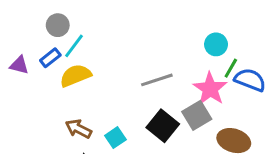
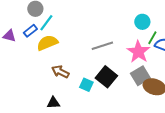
gray square: (197, 115) -> (140, 76), moved
brown arrow: (78, 129) -> (60, 72), moved
cyan square: (115, 138) -> (86, 85), moved, turned -32

